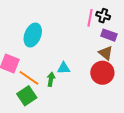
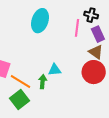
pink line: (90, 18) -> (77, 28), moved
cyan ellipse: (33, 35) -> (40, 21), moved
purple rectangle: (109, 35) -> (98, 34), turned 49

